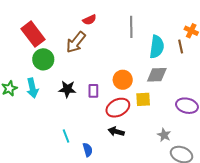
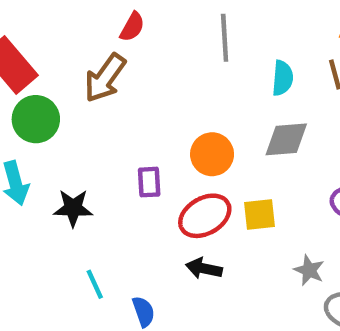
red semicircle: (89, 20) -> (132, 27), turned -32
cyan semicircle: (157, 47) -> (283, 78), size x0.7
black star: (67, 89) -> (73, 208), moved
yellow square: (143, 99) -> (260, 214), moved

